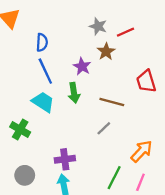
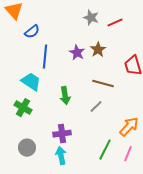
blue semicircle: (42, 42) -> (32, 32), moved, turned 49
brown star: (106, 52) -> (98, 50), moved
blue line: (45, 71) -> (45, 57), turned 30
green arrow: (74, 93) -> (65, 96), moved
cyan trapezoid: (43, 102) -> (31, 82), moved

